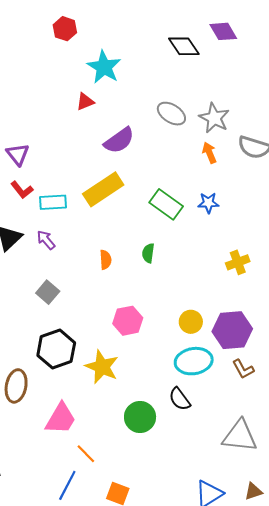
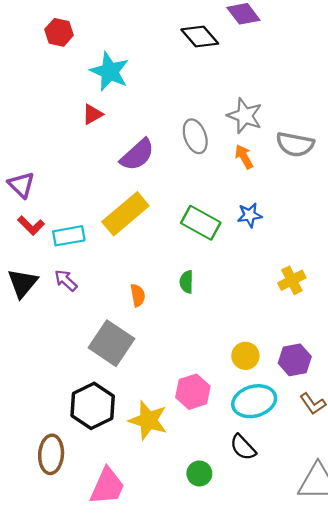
gray ellipse: (171, 114) -> (195, 136), moved, turned 44
gray square: (48, 292) -> (111, 343), moved, size x1.6
pink hexagon: (128, 321) -> (193, 392), moved
purple hexagon: (232, 330) -> (295, 360), size x0.7
green circle: (140, 417) -> (199, 473), size x0.7

